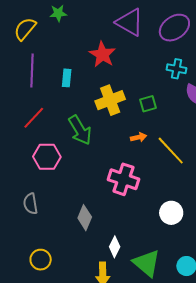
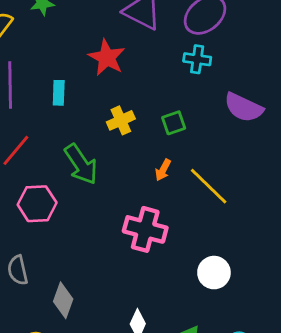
cyan cross: (177, 69) -> (197, 59), moved
yellow cross: (110, 100) -> (121, 120), size x0.7
orange arrow: (139, 137) -> (163, 170), turned 133
gray diamond: (85, 218) -> (63, 300), moved

